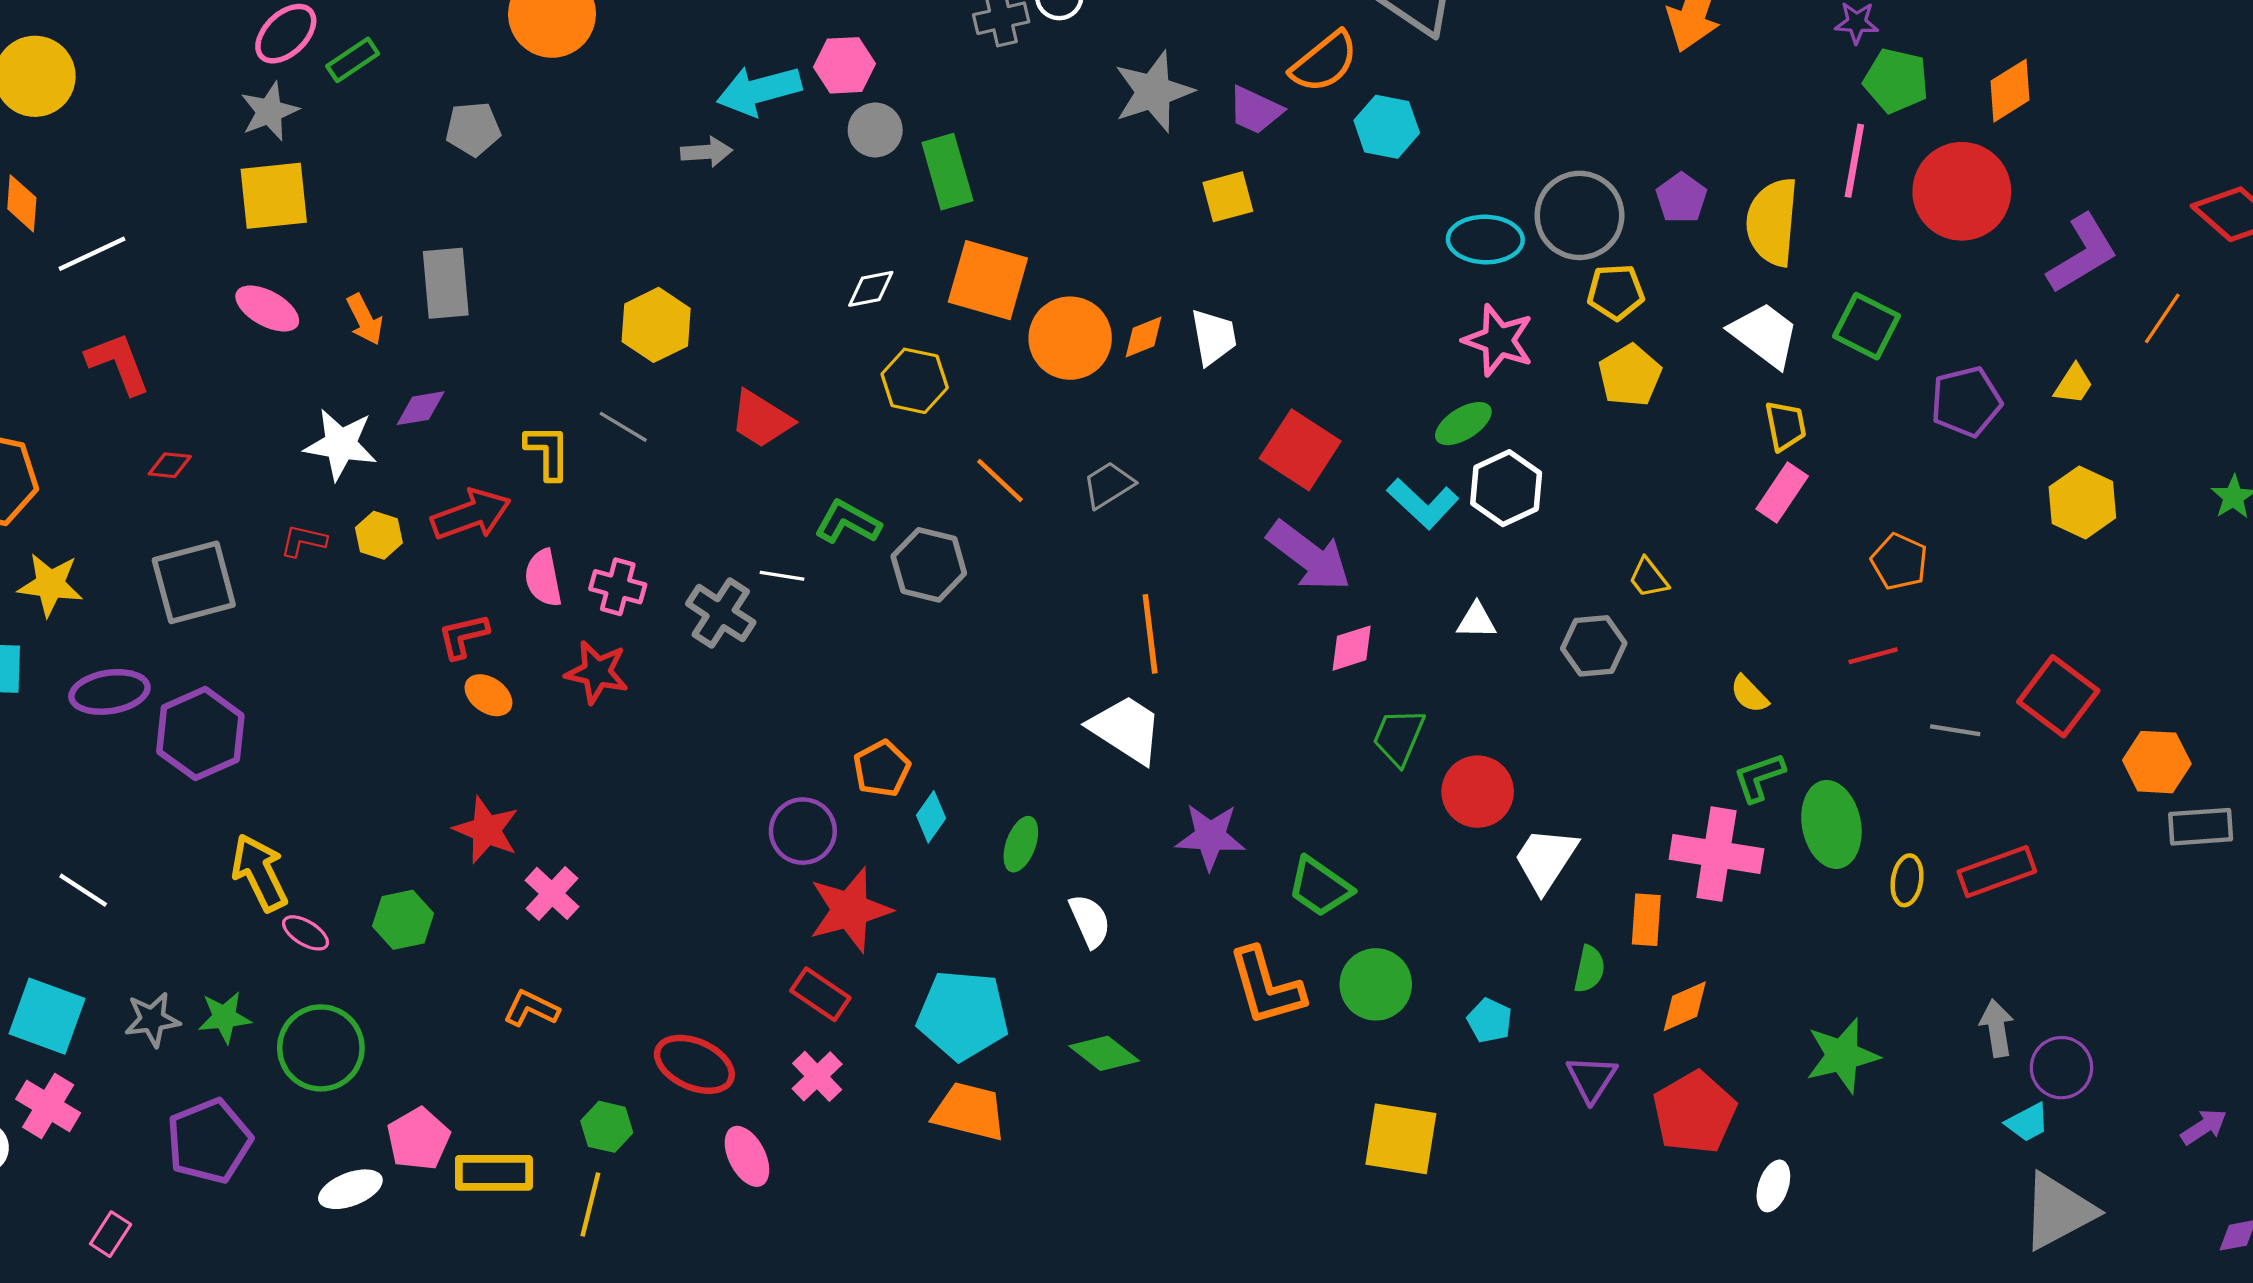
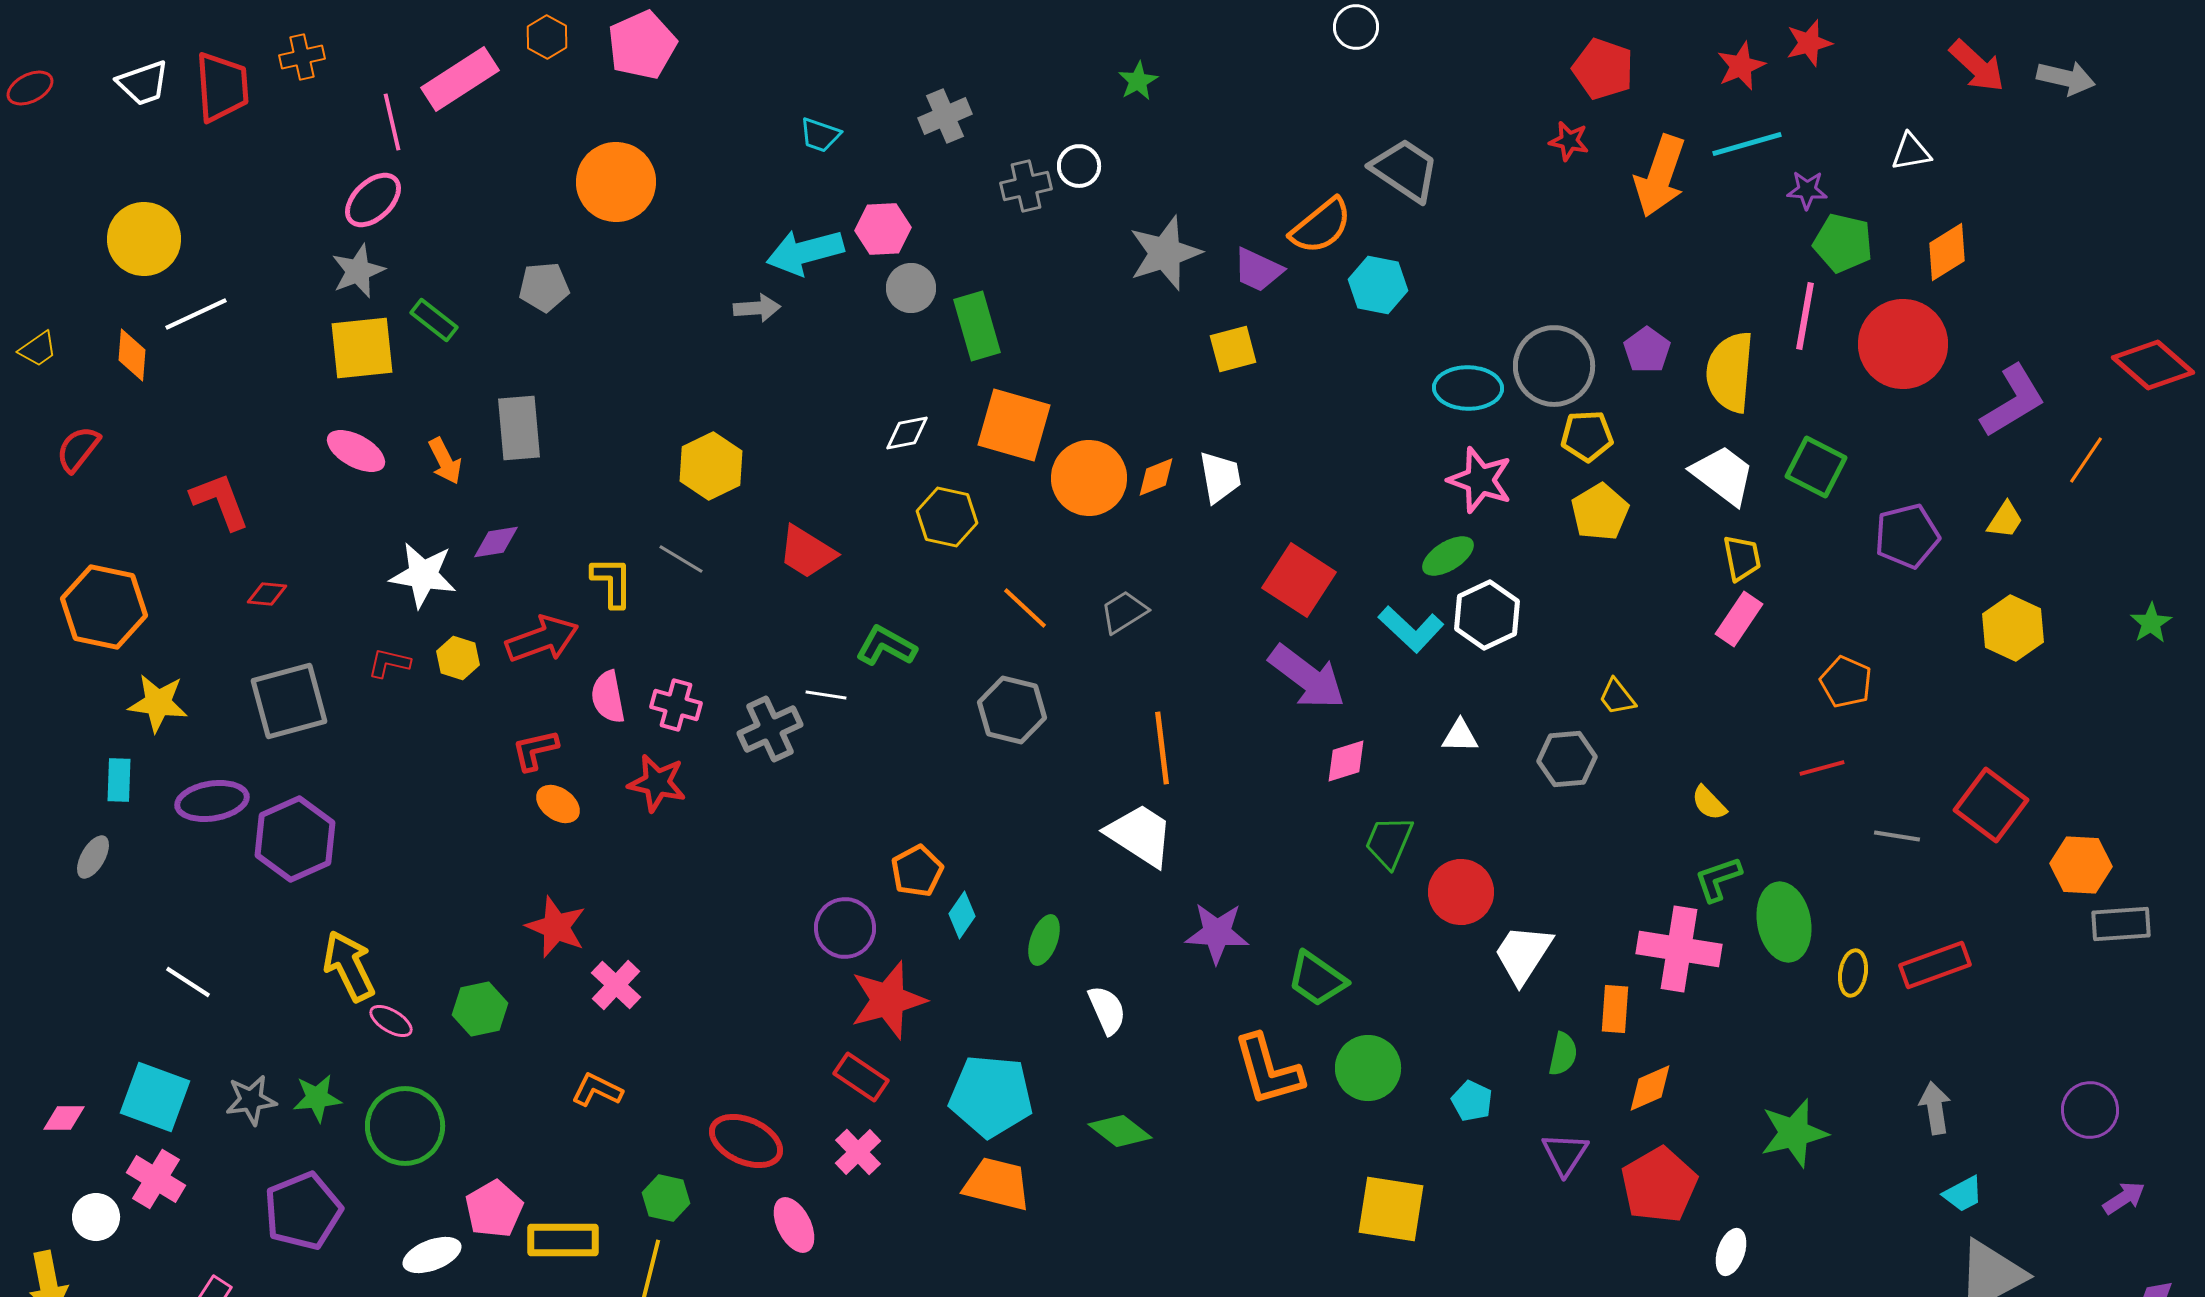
green rectangle: (353, 60) -> (434, 320), moved, turned 72
white line: (92, 254) -> (196, 314), moved
gray hexagon: (929, 565) -> (1012, 710), moved
gray cross: (721, 613) -> (770, 729), turned 32
purple circle: (2061, 1068) -> (2090, 1110), moved

